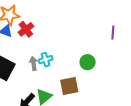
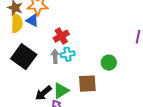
red cross: (26, 29) -> (61, 36), moved

